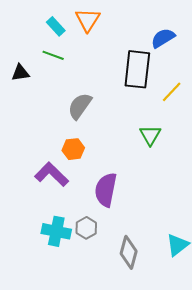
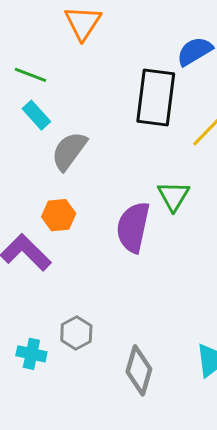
cyan rectangle: (56, 26) -> (36, 115), moved
purple semicircle: (106, 190) -> (133, 227), moved
cyan cross: (56, 231) -> (31, 354), moved, size x0.7

